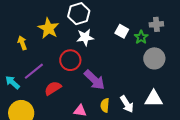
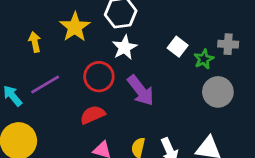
white star: (85, 37) -> (125, 47), turned -30
purple arrow: (94, 80) -> (141, 90), moved
red semicircle: (53, 88) -> (93, 115), moved

